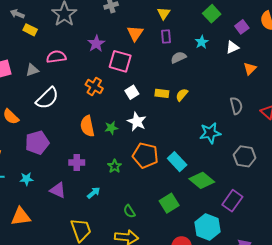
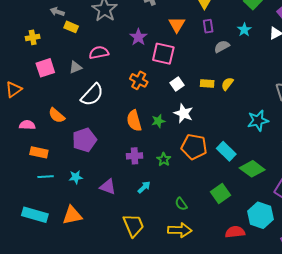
purple cross: (77, 162) -> (135, 156), moved

